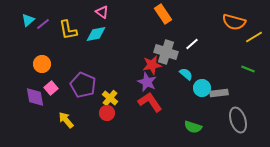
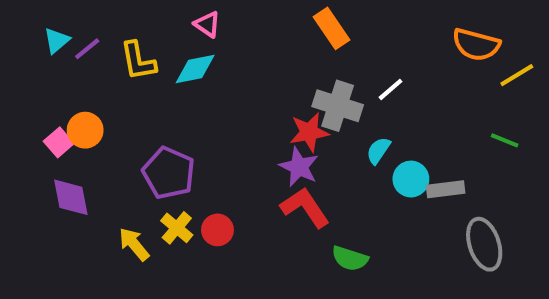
cyan semicircle: (186, 74) -> (378, 151), turned -96
pink square: (51, 88) -> (59, 142), moved
yellow cross: (110, 98) -> (177, 228), moved
green semicircle: (193, 127) -> (350, 258), moved

